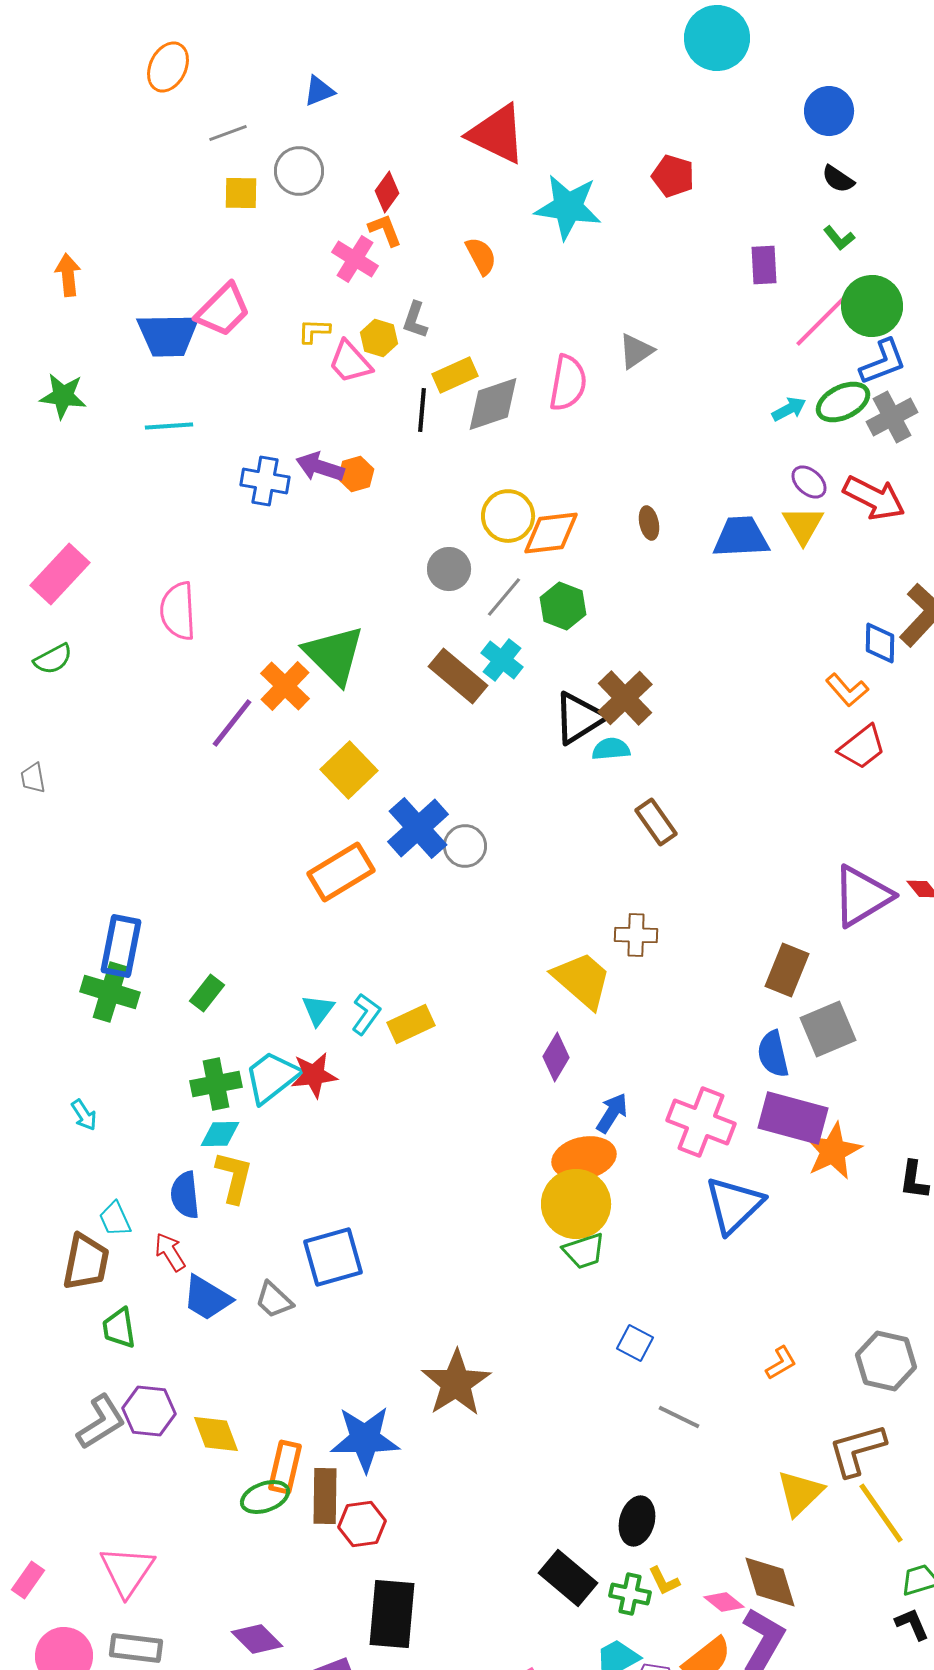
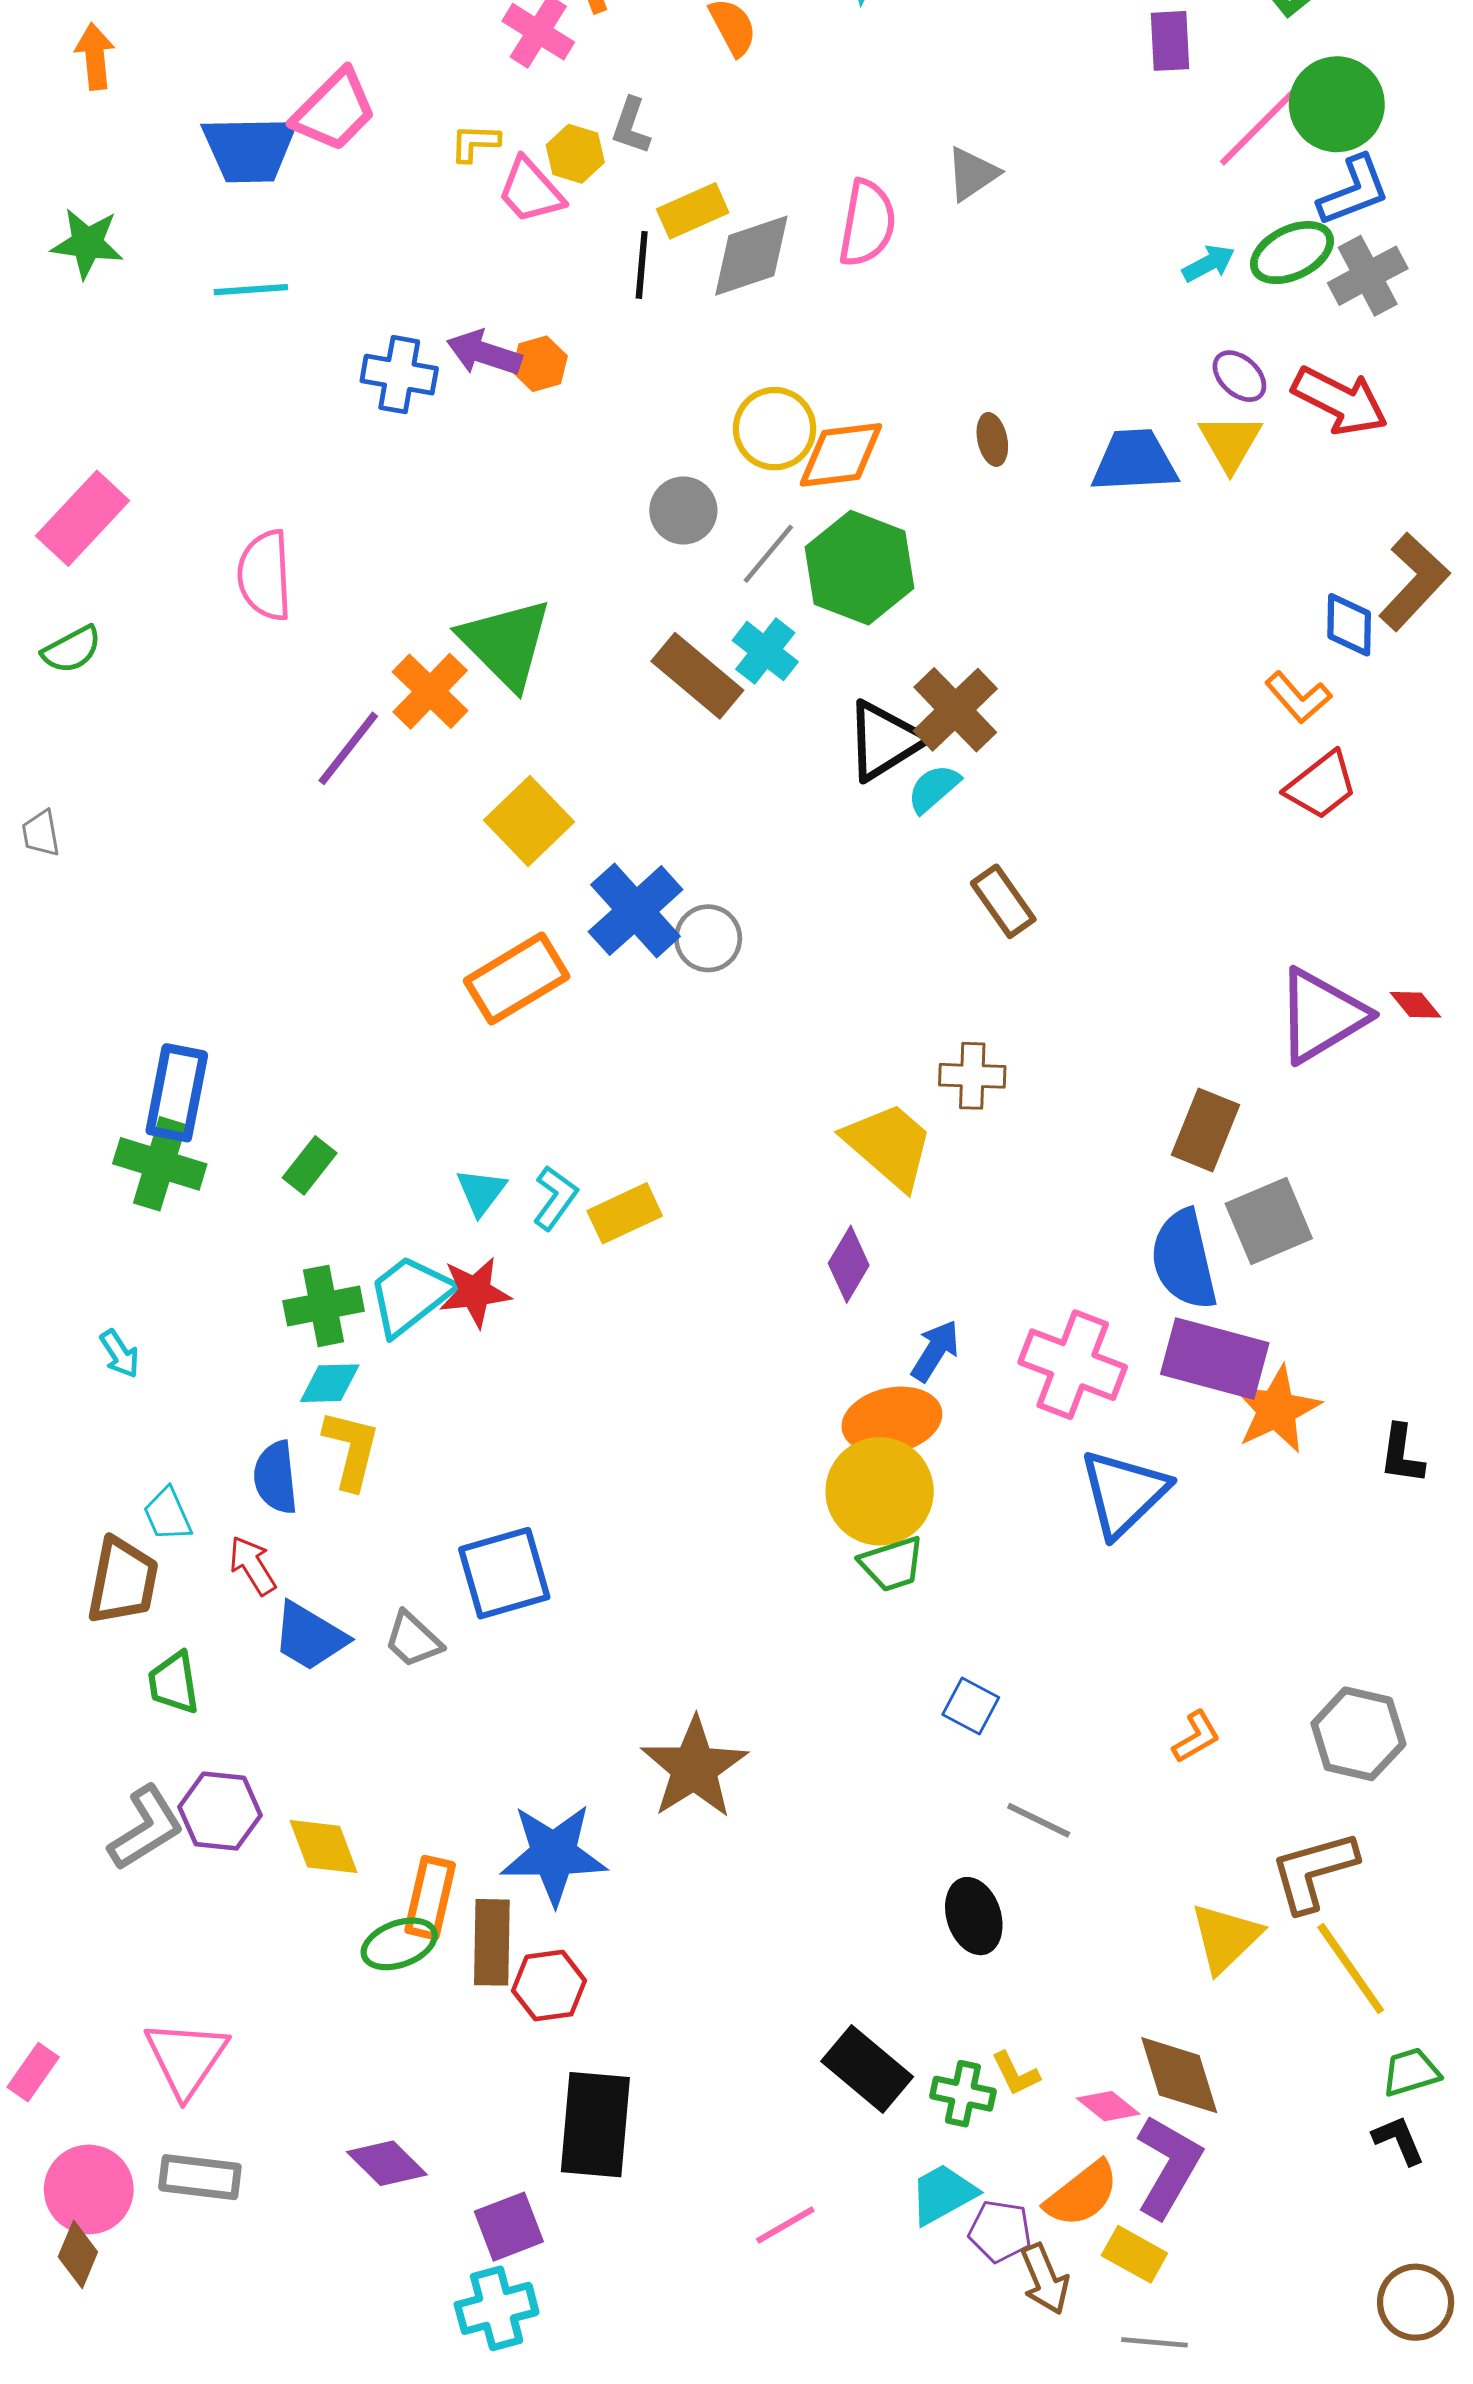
green hexagon: (563, 606) -> (859, 568), size x1.5
cyan semicircle: (611, 749) -> (934, 789), turned -36
blue semicircle: (773, 1054) -> (1184, 1260), size x1.4
black ellipse: (637, 1521) -> (974, 1916), moved, turned -33

